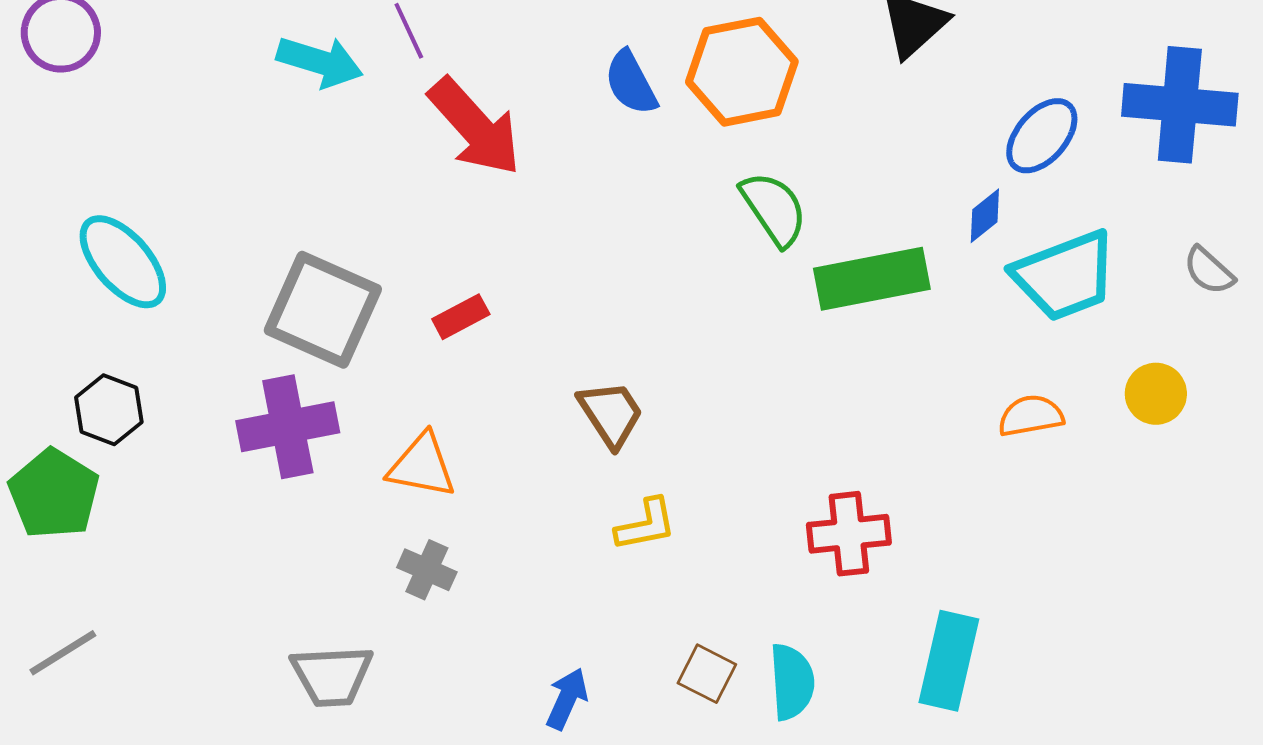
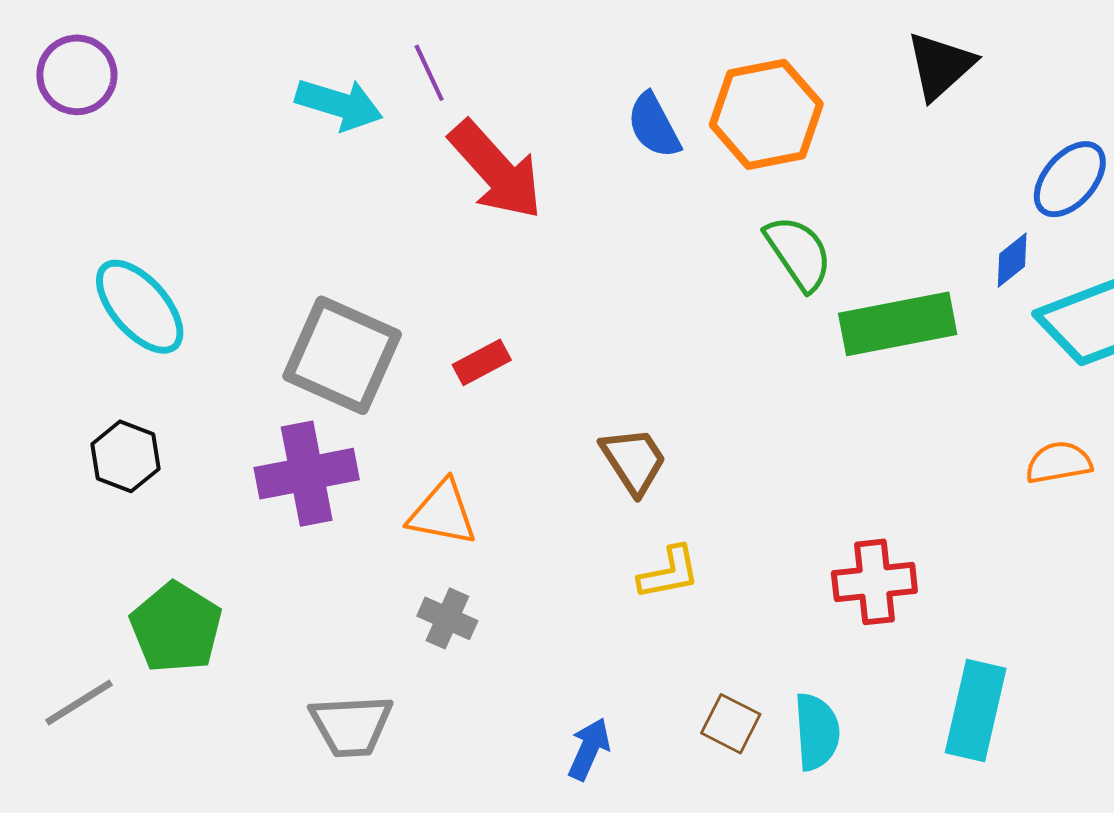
green pentagon: (54, 494) -> (176, 628), moved

